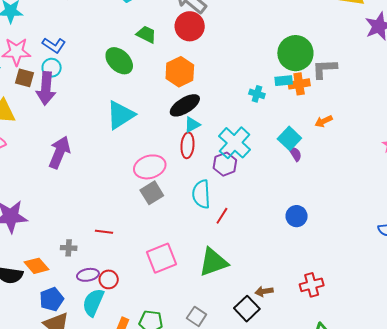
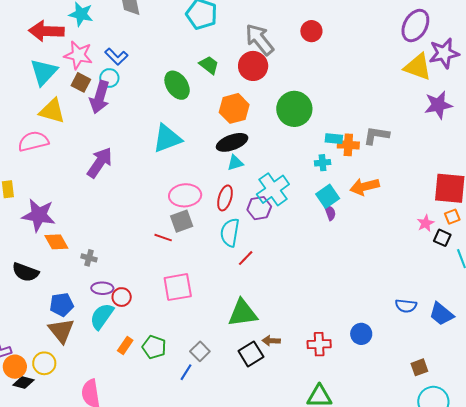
green circle: (295, 53) -> (294, 109), moved
cyan cross: (257, 94) -> (323, 163), moved, turned -35
orange arrow: (324, 121) -> (365, 187), size x1.6
red ellipse: (188, 145) -> (225, 198), moved
blue circle: (297, 216) -> (361, 334), moved
red line: (104, 232) -> (163, 238), moved
green triangle: (213, 262) -> (243, 313), moved
orange diamond: (37, 266) -> (56, 242), moved

